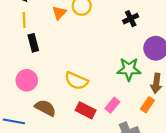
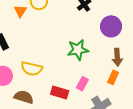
green star: (129, 69) -> (78, 50), moved
yellow semicircle: (76, 81) -> (32, 69), moved

